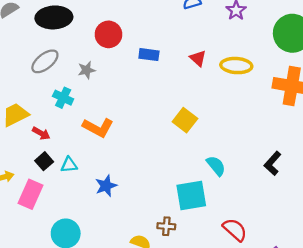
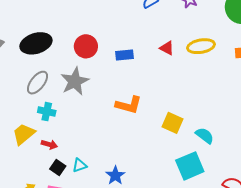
gray star: (87, 70) -> (75, 81), size x1.8
cyan cross: (63, 98) -> (47, 112), moved
yellow square: (185, 120) -> (173, 123), moved
orange L-shape: (98, 128) -> (129, 105), moved

